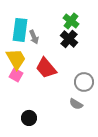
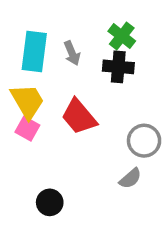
gray arrow: (34, 37) -> (72, 53), moved
black cross: (69, 39) -> (118, 67), turned -36
gray semicircle: (76, 104) -> (130, 178), turned -72

